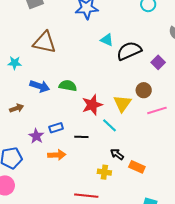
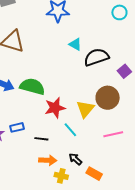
green semicircle: (68, 86) -> (32, 86), size x1.4
brown circle: (144, 90) -> (108, 98), size x1.5
pink line: (157, 110) -> (113, 134), moved
orange arrow: (57, 155) -> (48, 160), moved

